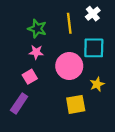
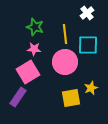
yellow line: (69, 23) -> (65, 34), moved
pink square: (30, 77) -> (28, 72), size x1.6
yellow star: (97, 84) -> (91, 88), moved

